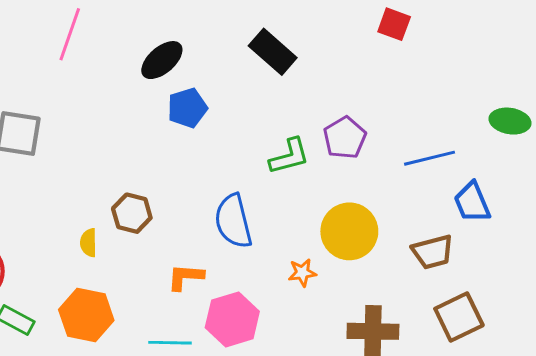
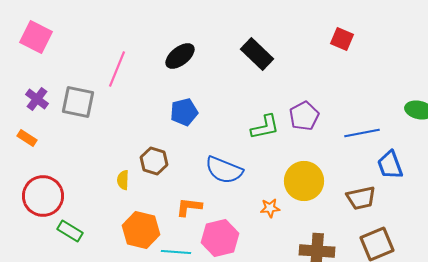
pink line: (70, 34) -> (117, 69), moved
blue pentagon: (187, 108) -> (184, 112), moved
blue semicircle: (233, 221) -> (224, 170), turned -57
orange hexagon: (86, 315) -> (141, 230), moved

